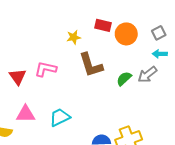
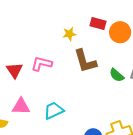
green semicircle: (124, 79) -> (117, 75), turned -98

